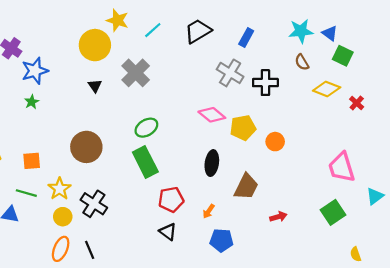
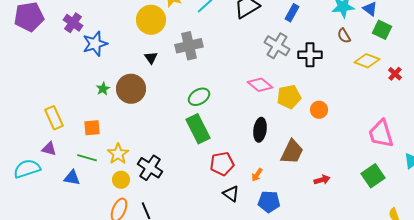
gray cross: (136, 73) -> (189, 46), turned 32
green star: (32, 102) -> (103, 89), moved
brown circle: (86, 147) -> (131, 89), moved
black triangle: (168, 232) -> (231, 194), moved

